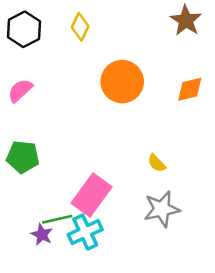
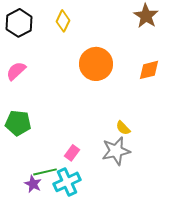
pink rectangle: (92, 195) -> (72, 153), size x0.5
gray star: (162, 209) -> (116, 151), moved

